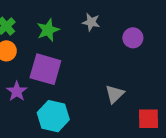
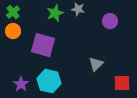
green star: (48, 30) -> (55, 13), moved
purple star: (17, 91) -> (21, 84), moved

